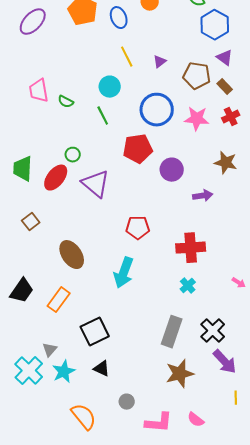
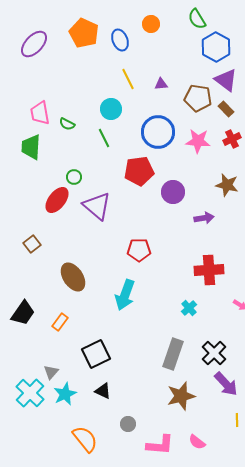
purple triangle: (225, 58) -> (226, 80), size x1.4
purple triangle: (160, 62) -> (161, 84), turned 32
green trapezoid: (23, 169) -> (31, 147), moved
red cross: (191, 248) -> (209, 270), moved
orange rectangle: (59, 300) -> (60, 322), size x0.7

